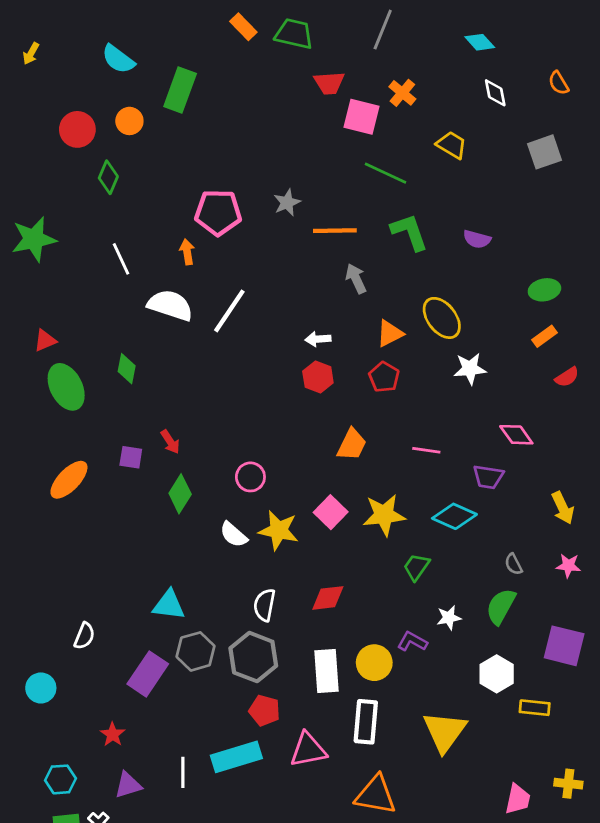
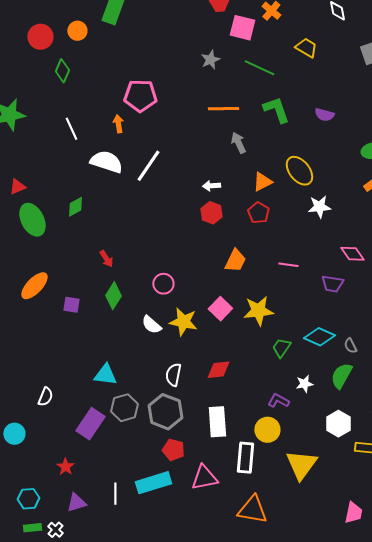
gray star: (287, 203) -> (210, 60), moved
green diamond: (127, 369) -> (75, 207), turned 50
purple square: (131, 457) -> (71, 305), moved
cyan diamond: (454, 516) -> (319, 337), moved
yellow circle: (374, 663) -> (267, 430), moved

